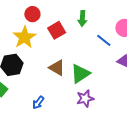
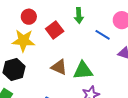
yellow star: (24, 37) -> (23, 41), turned -30
green triangle: (80, 74) -> (83, 71), turned 35

